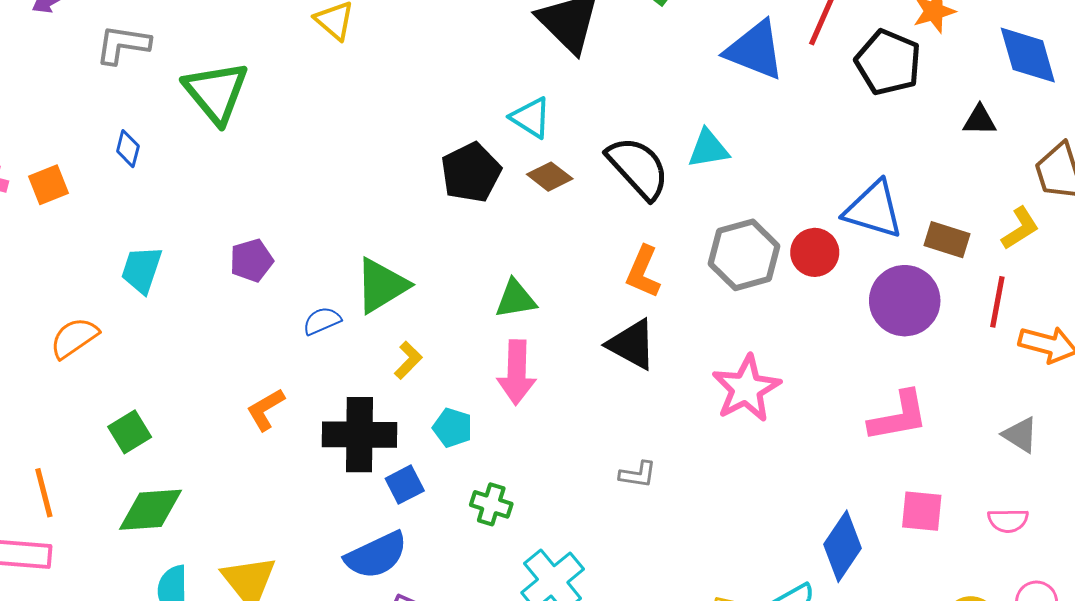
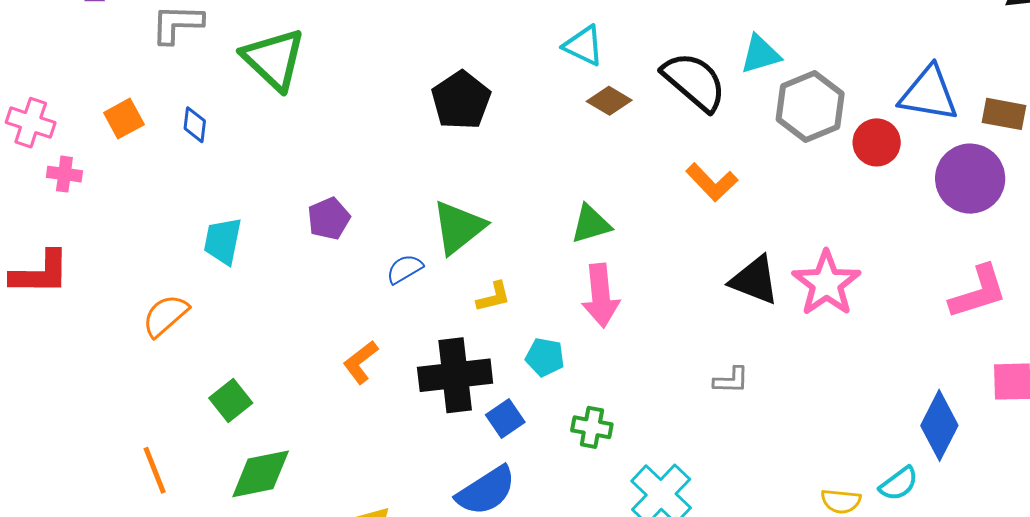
black pentagon: (471, 173) -> (461, 100), moved
orange square: (49, 185) -> (124, 119), moved
gray hexagon: (744, 255) -> (810, 106), moved
orange L-shape: (643, 272) -> (712, 182), turned -60
black triangle: (632, 344) -> (754, 280), moved
yellow L-shape: (408, 360) -> (494, 297), turned 39

